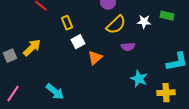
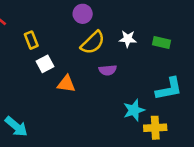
green rectangle: (167, 16) -> (161, 43), moved
orange triangle: (95, 58) -> (66, 84), turned 49
cyan star: (139, 79) -> (134, 110), moved, turned 30

